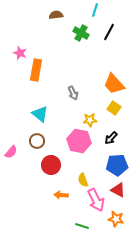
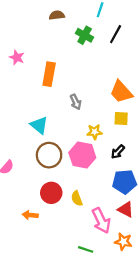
orange rectangle: (36, 70) -> (49, 74), moved
yellow square: (114, 108) -> (121, 118), turned -32
brown circle: (37, 141) -> (49, 155), moved, size x1.5
red circle: (51, 165) -> (51, 193), moved
yellow semicircle: (83, 180) -> (77, 198), moved
orange arrow: (61, 195) -> (30, 215), moved

